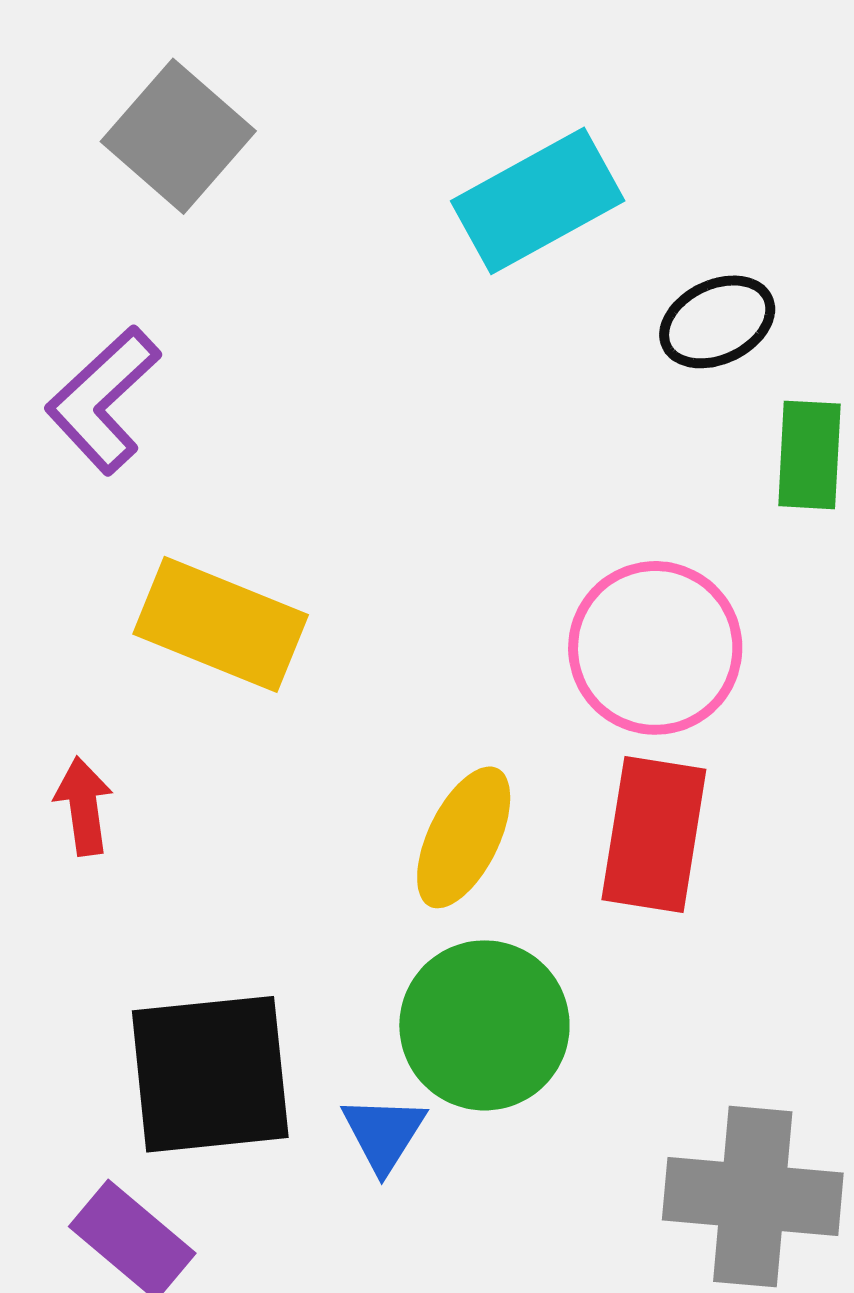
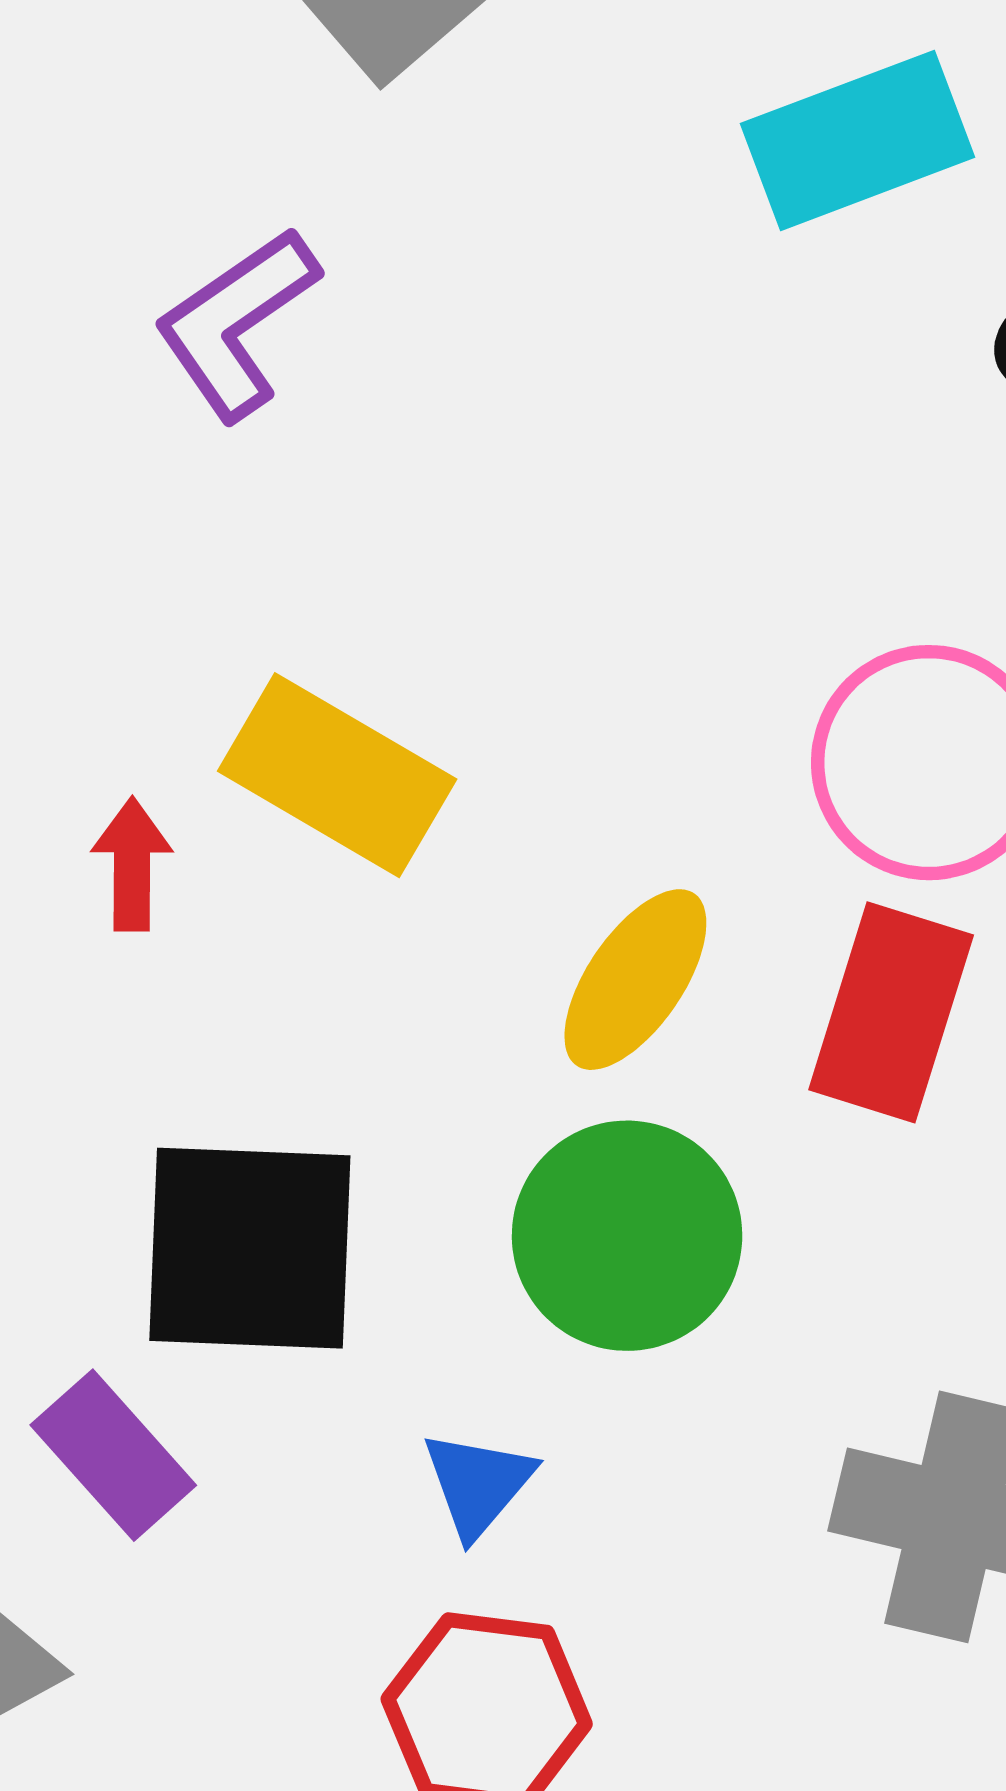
yellow rectangle: (221, 624) -> (337, 775), moved
blue triangle: (384, 1134) -> (478, 1484), moved

